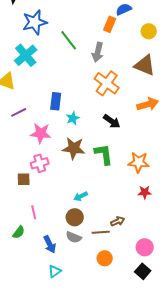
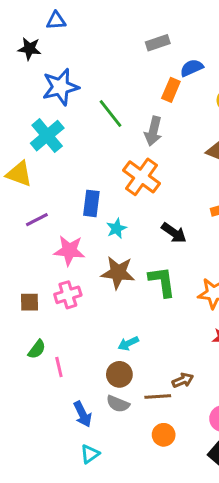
orange cross: (107, 83) -> (141, 177), moved
brown square: (24, 179) -> (29, 302), moved
green semicircle: (19, 232) -> (37, 349), moved

